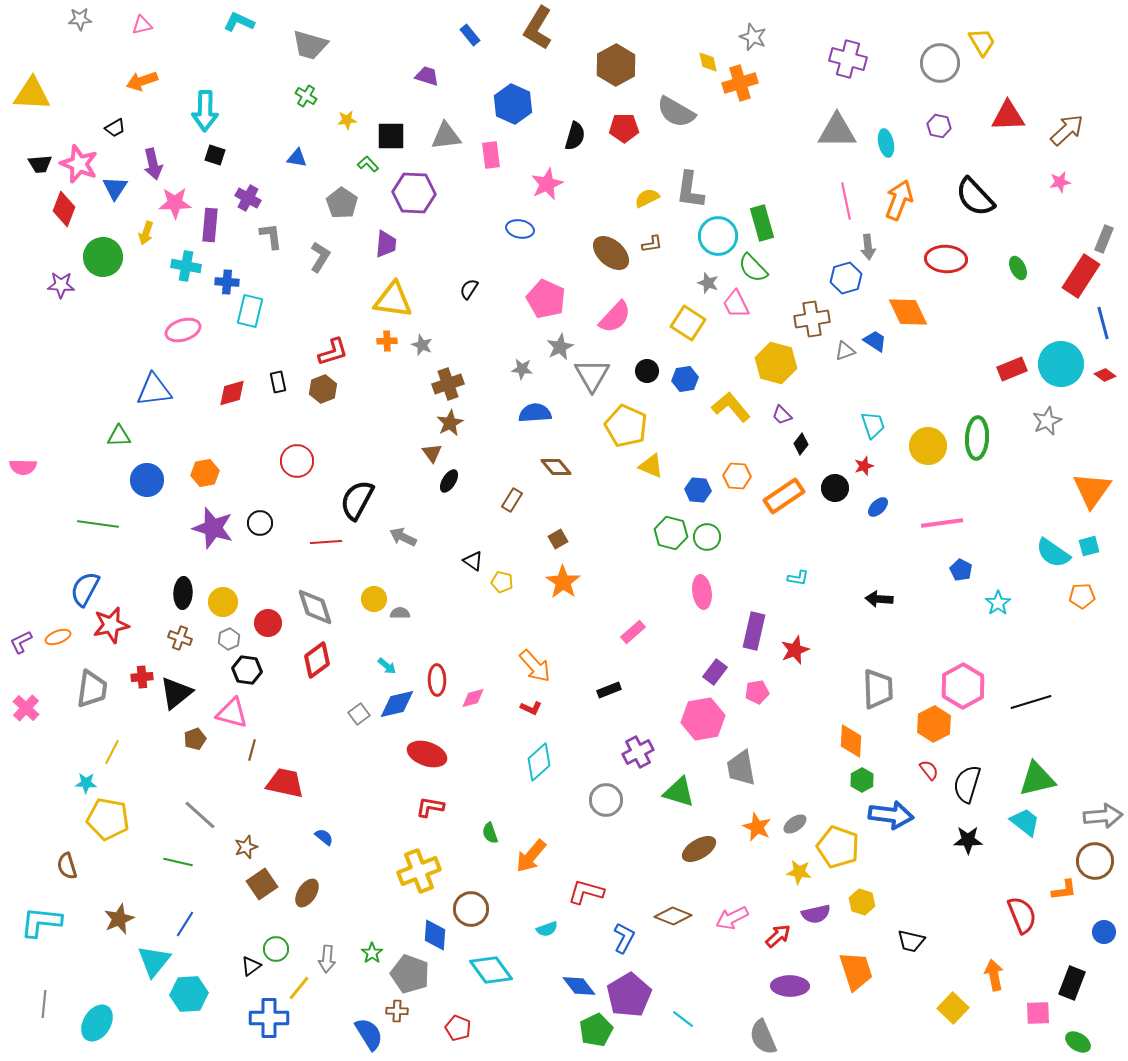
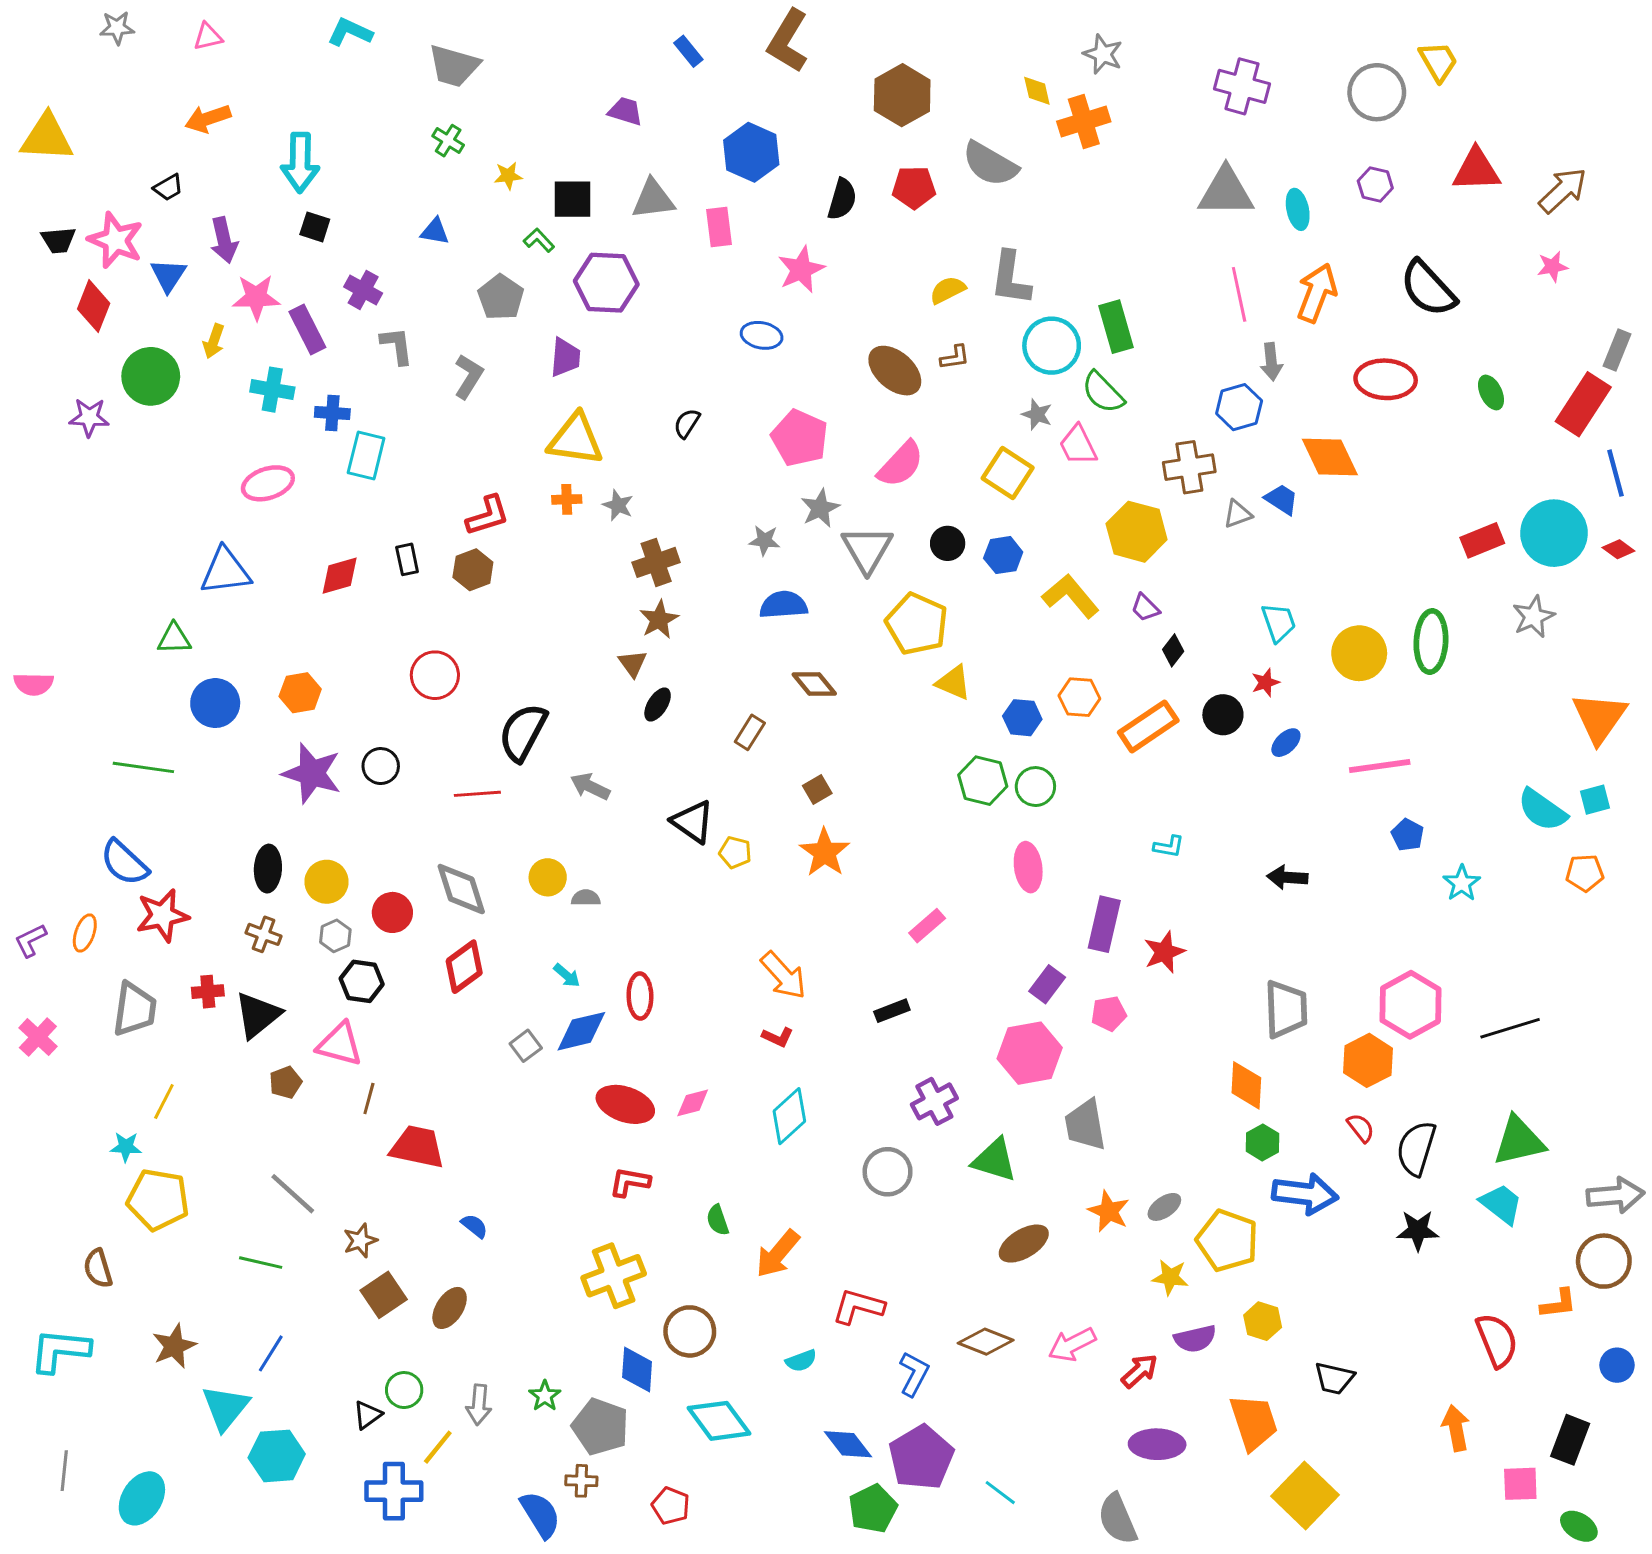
purple rectangle: (210, 225) -> (307, 330), turned -32
black triangle: (473, 561) -> (693, 822), size x1.5
blue semicircle: (85, 589) -> (124, 863), turned -75
orange ellipse: (58, 637) -> (85, 933), turned -50
pink diamond: (473, 698) -> (693, 1103), moved
yellow square: (953, 1008) -> (1305, 1495), moved, size x1.4

